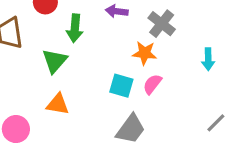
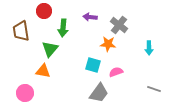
pink semicircle: (152, 84) -> (116, 72), moved, turned 32
orange triangle: (58, 104) -> (43, 71), moved
gray line: (216, 123) -> (154, 89), turned 64

